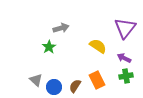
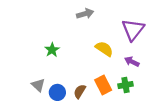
gray arrow: (61, 28) -> (85, 14), moved
green cross: (126, 76) -> (125, 85), moved

